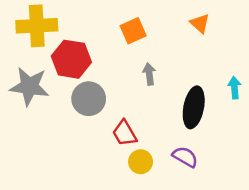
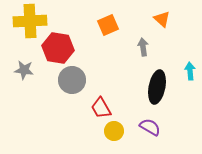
gray arrow: (149, 74) -> (143, 47), moved
gray star: (29, 86) -> (24, 70), size x0.6

